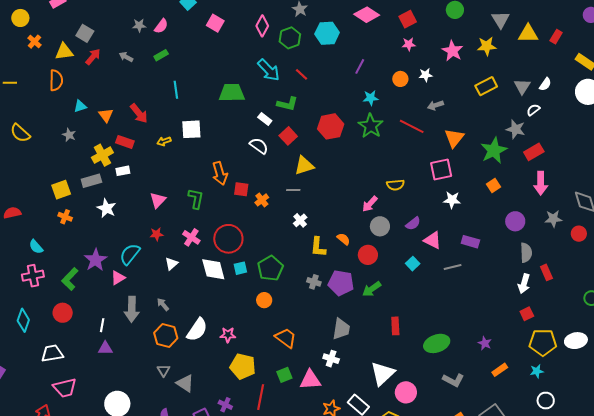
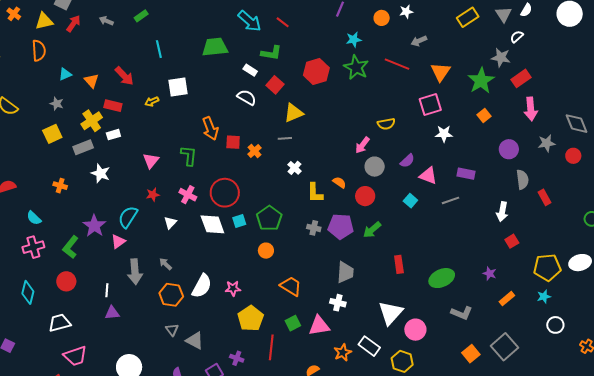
yellow square: (61, 190) -> (52, 134), moved
white arrow: (524, 284) -> (502, 212), moved
red square: (527, 314) -> (512, 241), moved
yellow pentagon: (243, 366) -> (251, 318), turned 30

